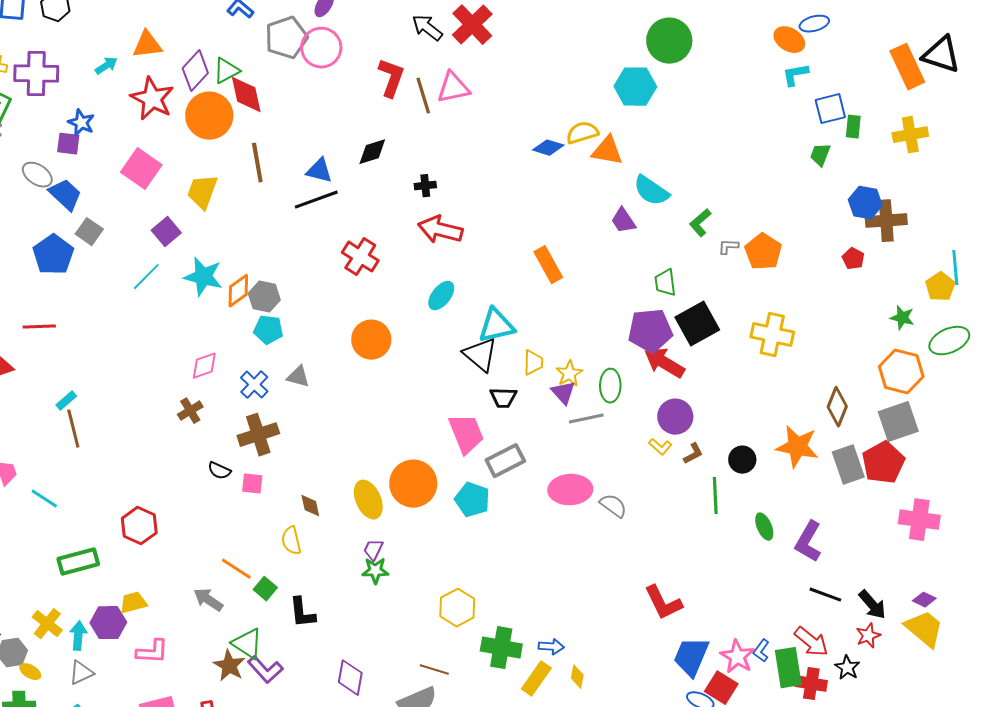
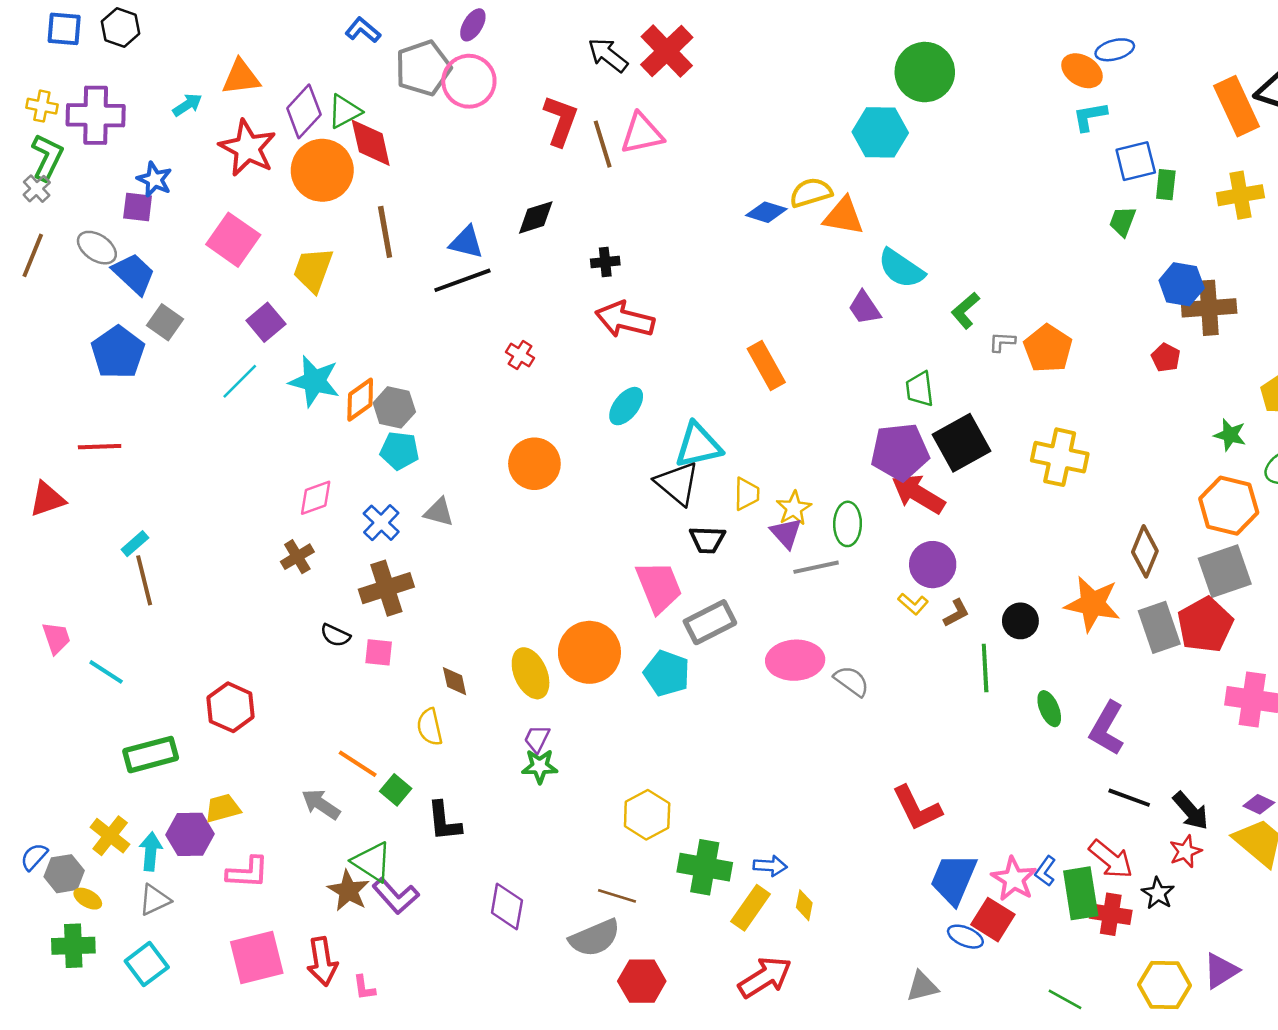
red cross: (360, 257) -> (520, 355), size x0.6

